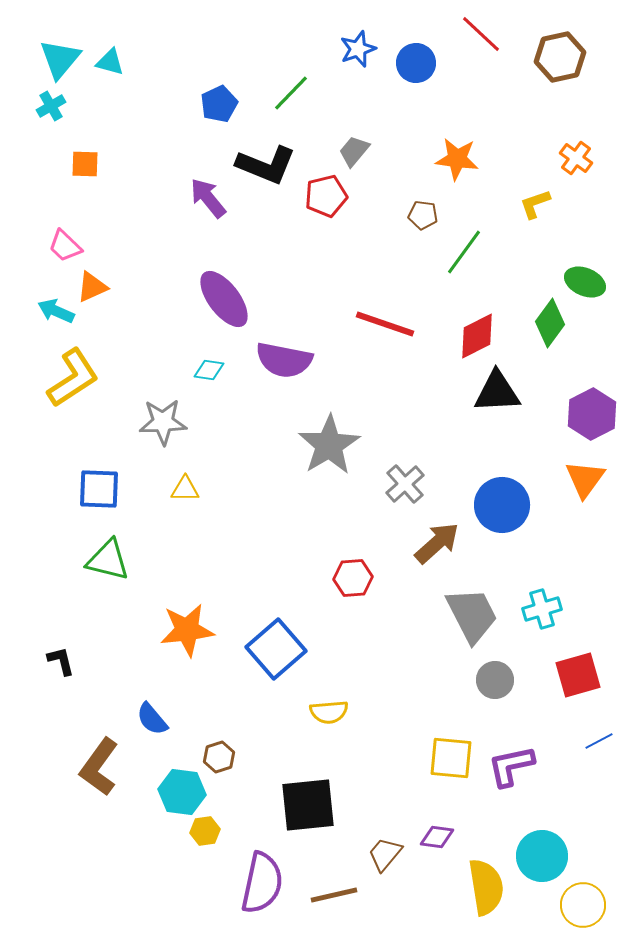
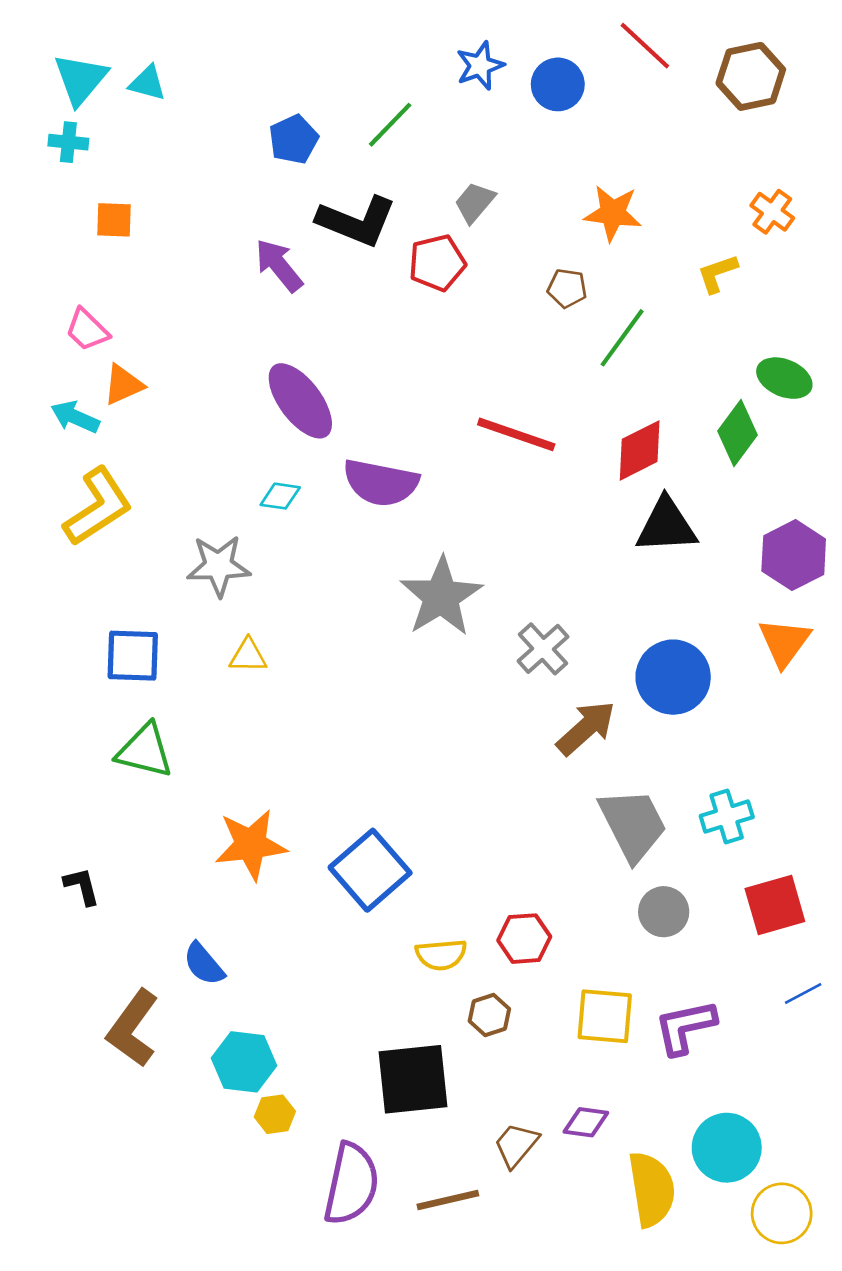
cyan cross: (51, 106) -> (68, 142), turned 36
red hexagon: (353, 578) -> (524, 939), moved
brown hexagon: (219, 757) -> (489, 1015), moved

